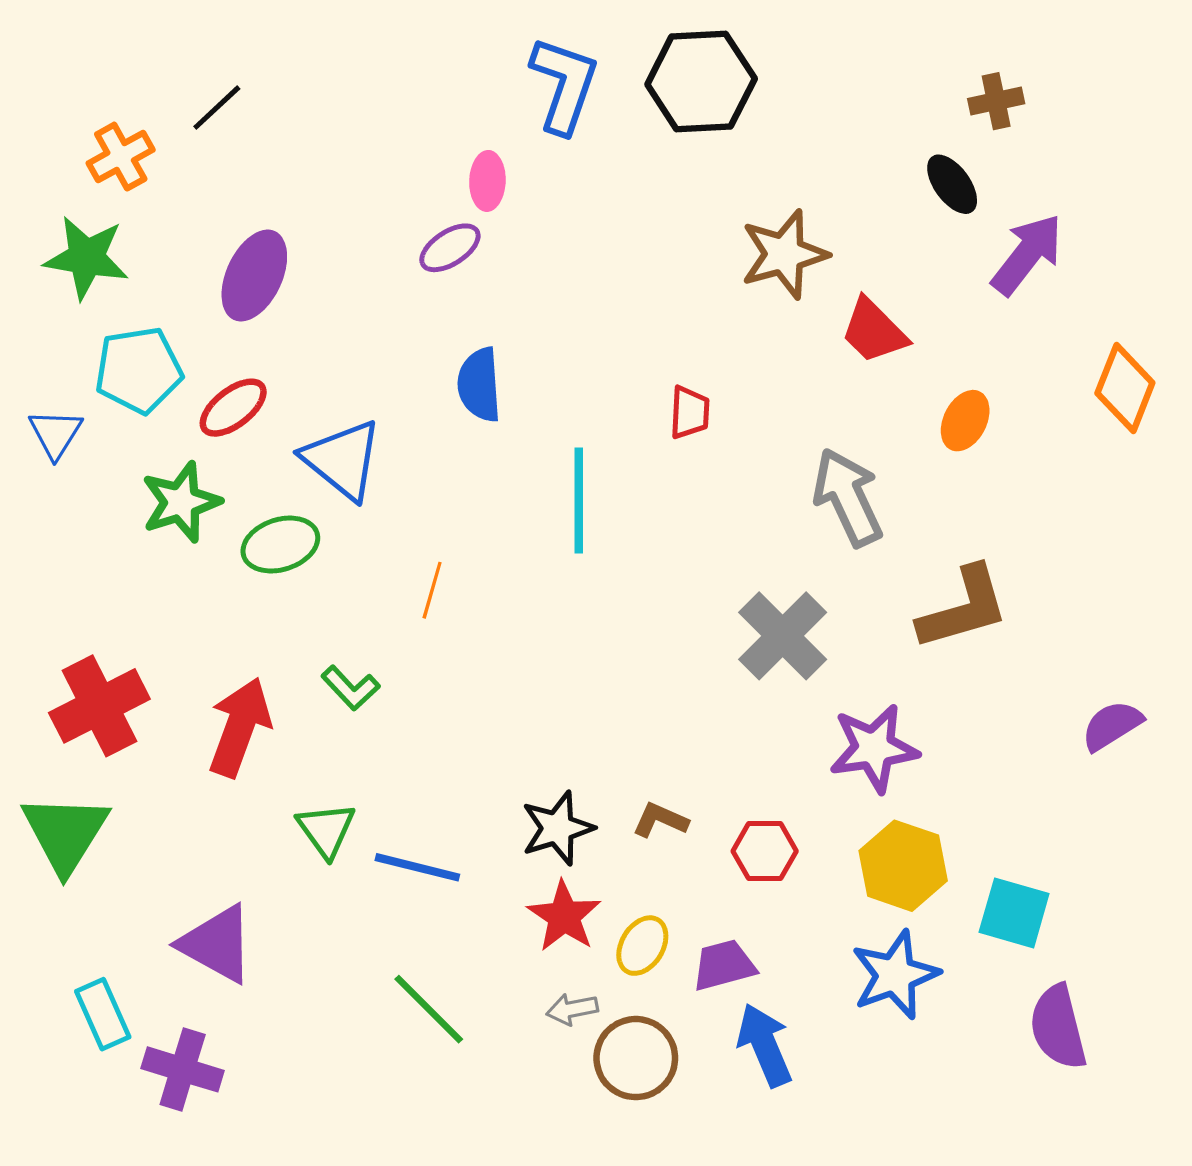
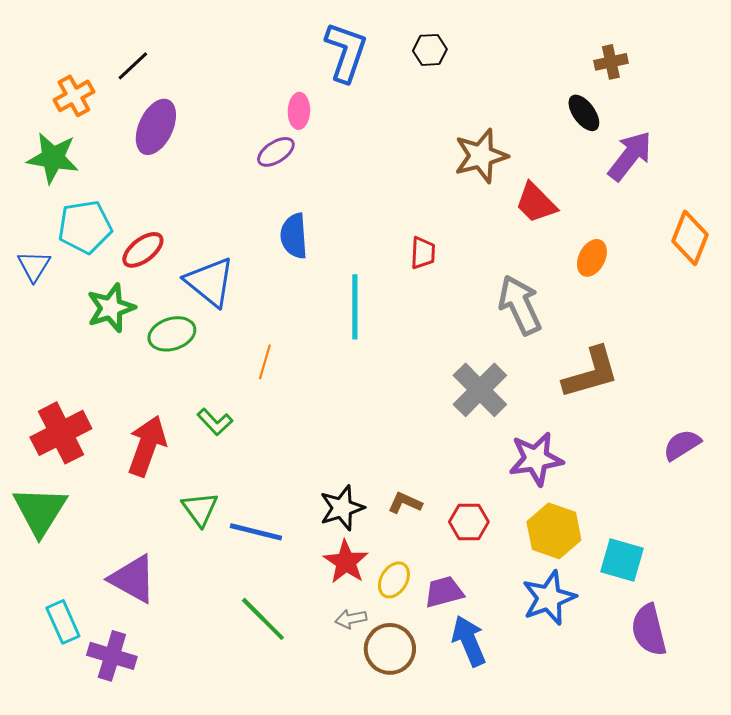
black hexagon: (701, 82) -> (430, 50), size x0.5
purple ellipse: (254, 276) -> (156, 127), moved

